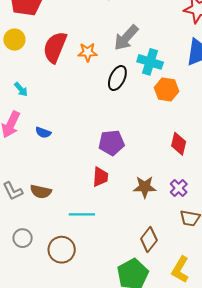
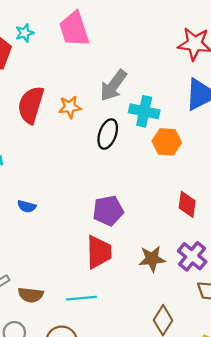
red trapezoid: (100, 177) -> (99, 252), size x1.4
purple cross: (179, 188) -> (192, 256), size x1.4
brown semicircle: (41, 192) -> (31, 295), moved

